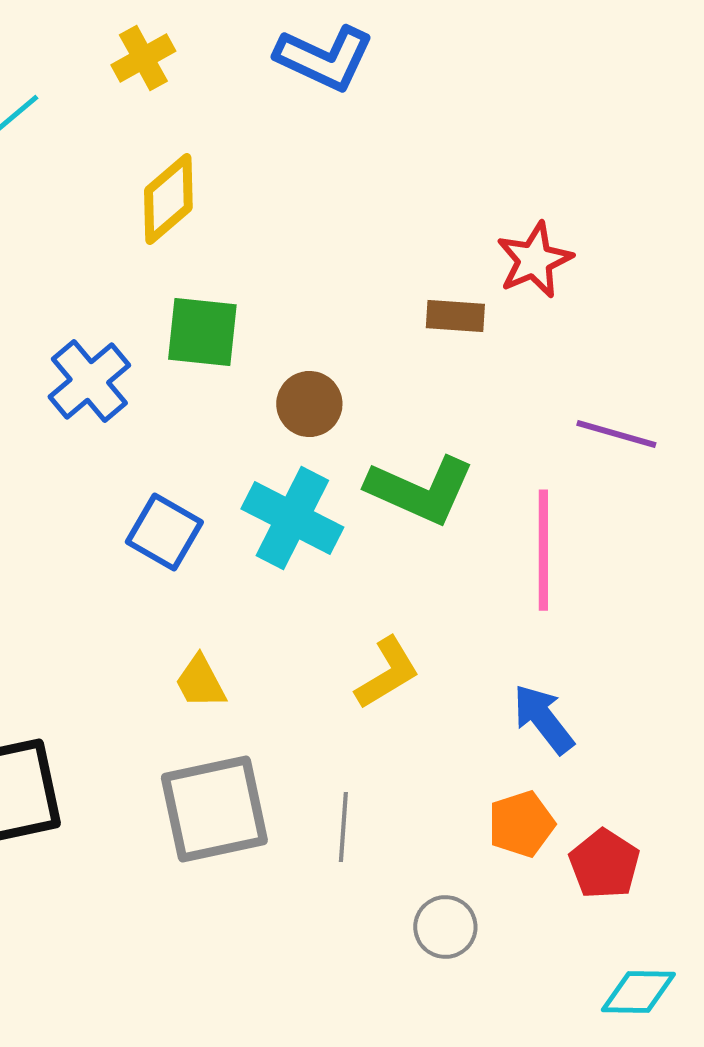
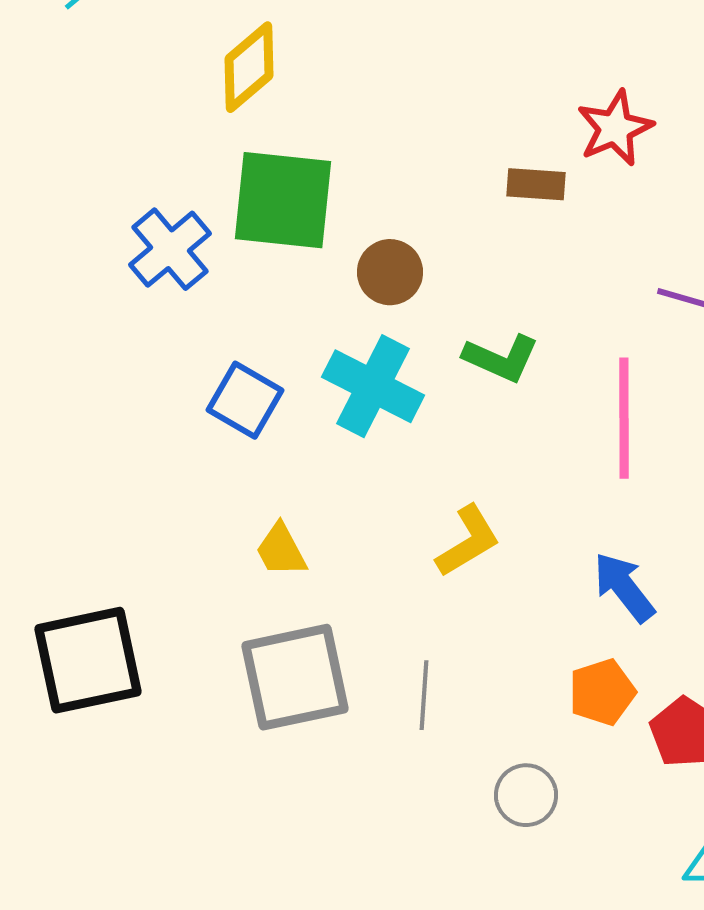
green square: (202, 332) -> (283, 200), size x1.4
green L-shape: (420, 490) -> (501, 358), size x0.7

